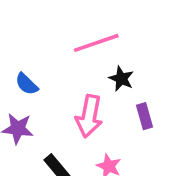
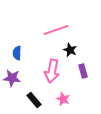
blue semicircle: (27, 84) -> (17, 53), turned 48

